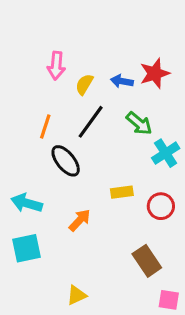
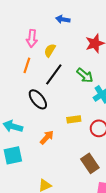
blue arrow: (122, 81) -> (63, 19), moved
orange line: (45, 127) -> (27, 65), moved

